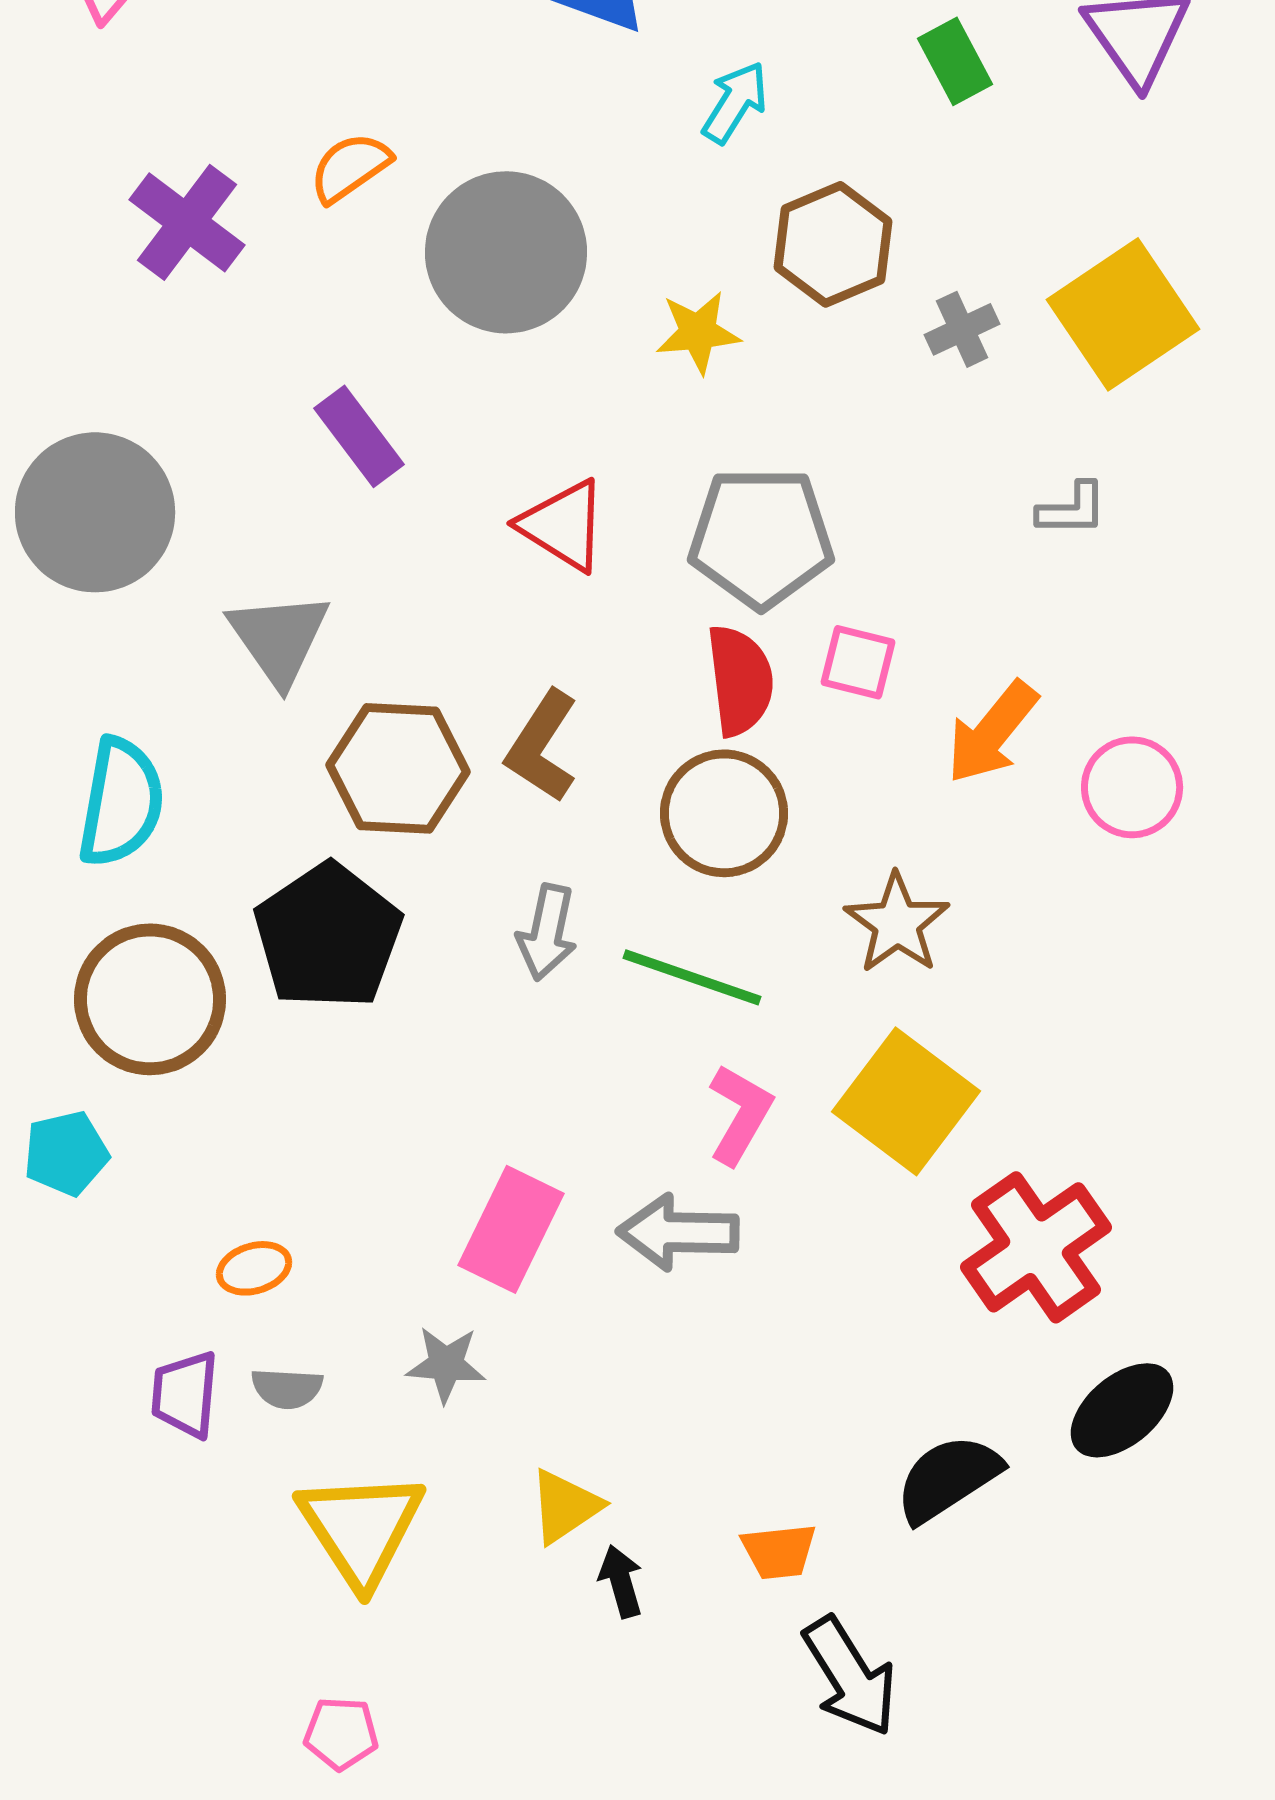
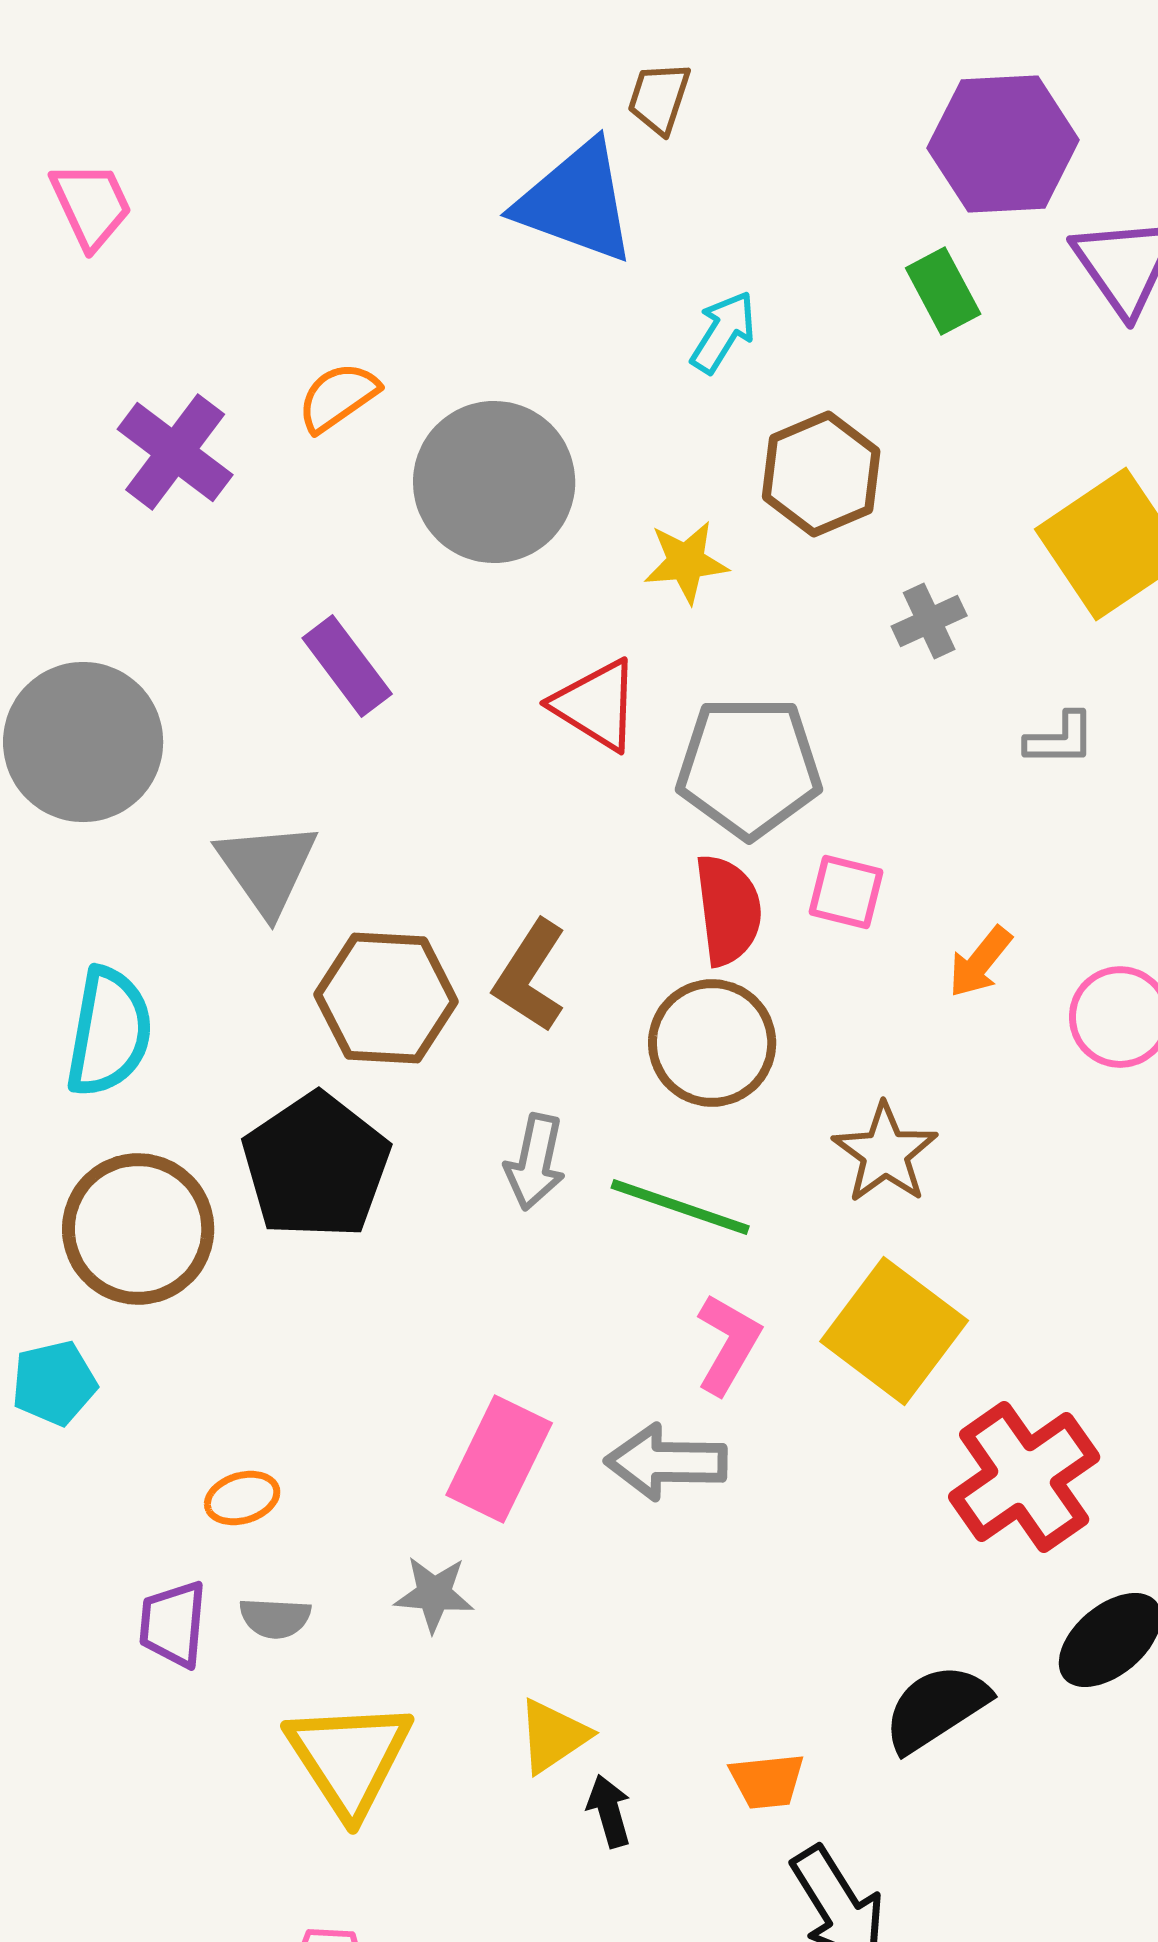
gray cross: (962, 329) -> (929, 621), moved
red triangle: (563, 525) -> (596, 705), moved
orange arrow: (992, 732) -> (980, 962), size x0.7

